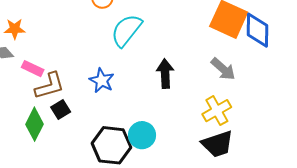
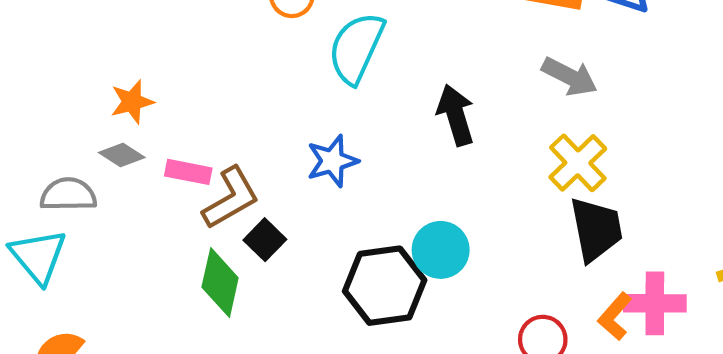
blue star: (102, 81) -> (332, 161), turned -30
black trapezoid: (218, 144) -> (596, 229), turned -68

